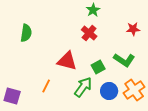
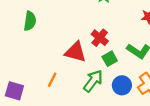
red cross: (89, 33) -> (100, 38), moved

